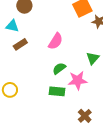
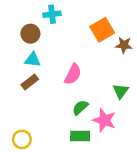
cyan triangle: (12, 26) -> (33, 60), moved
pink star: (78, 80) -> (104, 120), turned 30

